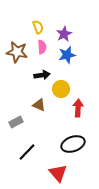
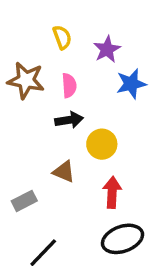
pink semicircle: (42, 47) -> (69, 86), moved
blue star: (67, 55) -> (131, 84), moved
red arrow: (78, 108) -> (112, 192), moved

